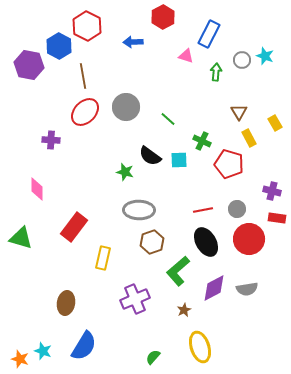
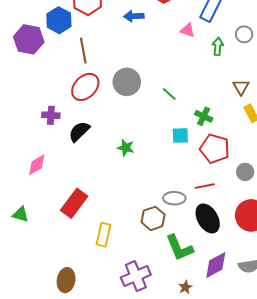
black semicircle: (150, 156) -> (79, 131), moved, turned 100
red pentagon: (229, 164) -> (215, 149), moved
pink diamond: (37, 189) -> (37, 165), turned 60
gray circle: (237, 209) -> (245, 172), moved
gray ellipse: (139, 210) -> (174, 198), moved, size x0.7
green triangle: (21, 238) -> (21, 214), size x0.7
green L-shape: (178, 271) -> (179, 248), turned -72

